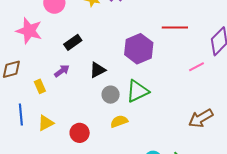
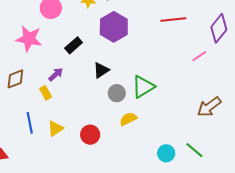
purple hexagon: (139, 49) -> (114, 27), moved
purple arrow: (62, 71) -> (56, 74), moved

